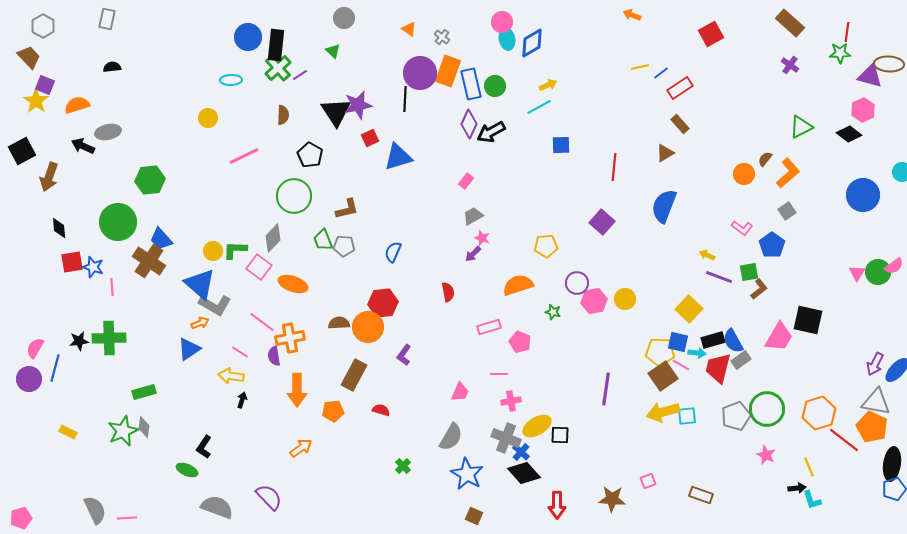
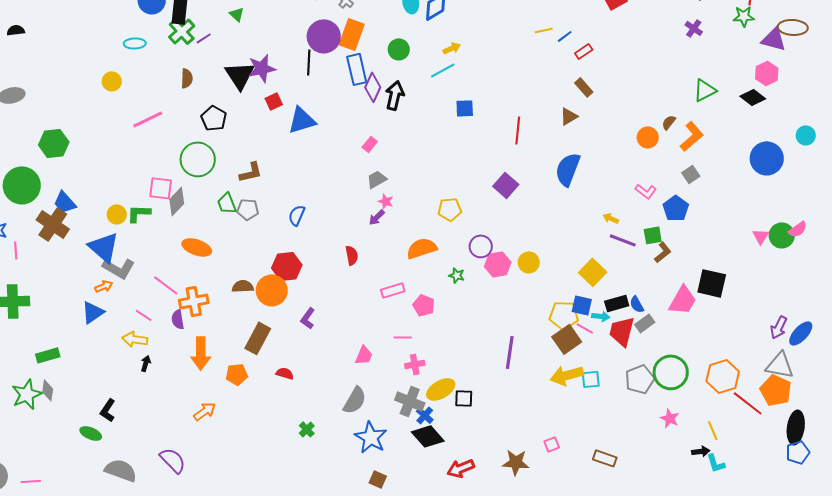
blue rectangle: (471, 84) -> (357, 69), moved
red rectangle: (680, 88) -> (584, 51), size x0.7
black arrow: (491, 132) -> (395, 95), turned 132
pink square: (259, 267) -> (161, 188), moved, turned -30
blue semicircle: (733, 341) -> (637, 304), size x0.7
red arrow: (557, 505) -> (461, 468), turned 68

